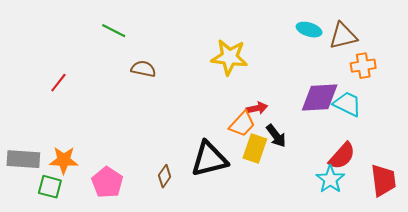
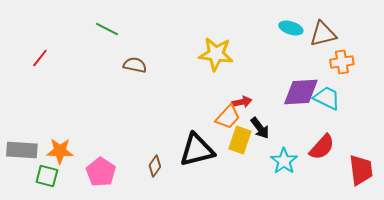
red line: (58, 83) -> (40, 58), moved
cyan star: (330, 179) -> (284, 161), moved

